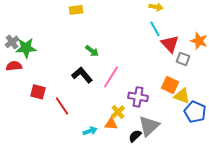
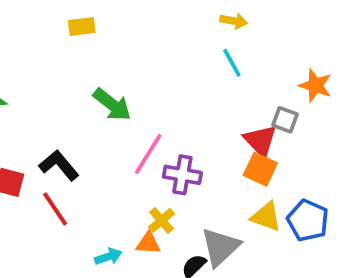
red triangle: (170, 44) -> (260, 141), moved
green arrow: (92, 51) -> (112, 105), size x1.5
black L-shape: (82, 75) -> (59, 165), moved
yellow triangle: (182, 96) -> (266, 217), moved
purple cross: (138, 97) -> (182, 175), moved

